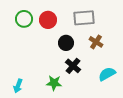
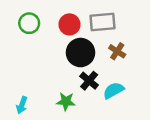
red circle: (48, 20) -> (70, 24), moved
black circle: (66, 43) -> (80, 53), size x1.5
cyan semicircle: (107, 74) -> (113, 90), moved

